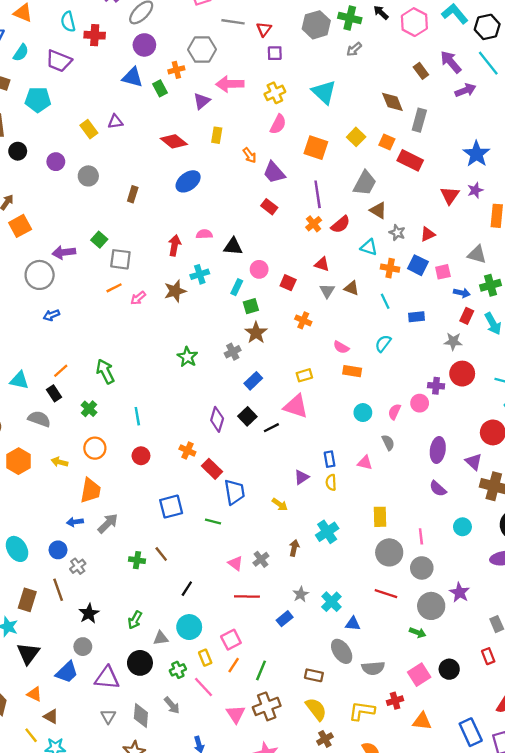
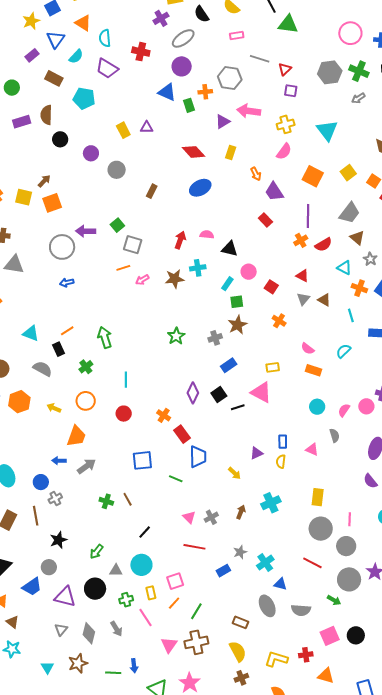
cyan semicircle: (68, 22) -> (105, 38), moved
gray semicircle: (373, 668) -> (301, 610), moved

